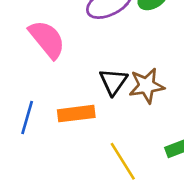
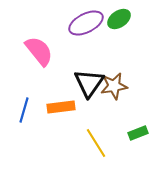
black triangle: (113, 82) -> (89, 83), size x1.4

